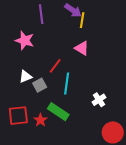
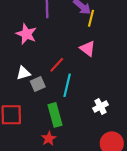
green rectangle: (58, 112) -> (55, 115), turned 35
red star: (40, 120) -> (49, 138), moved

